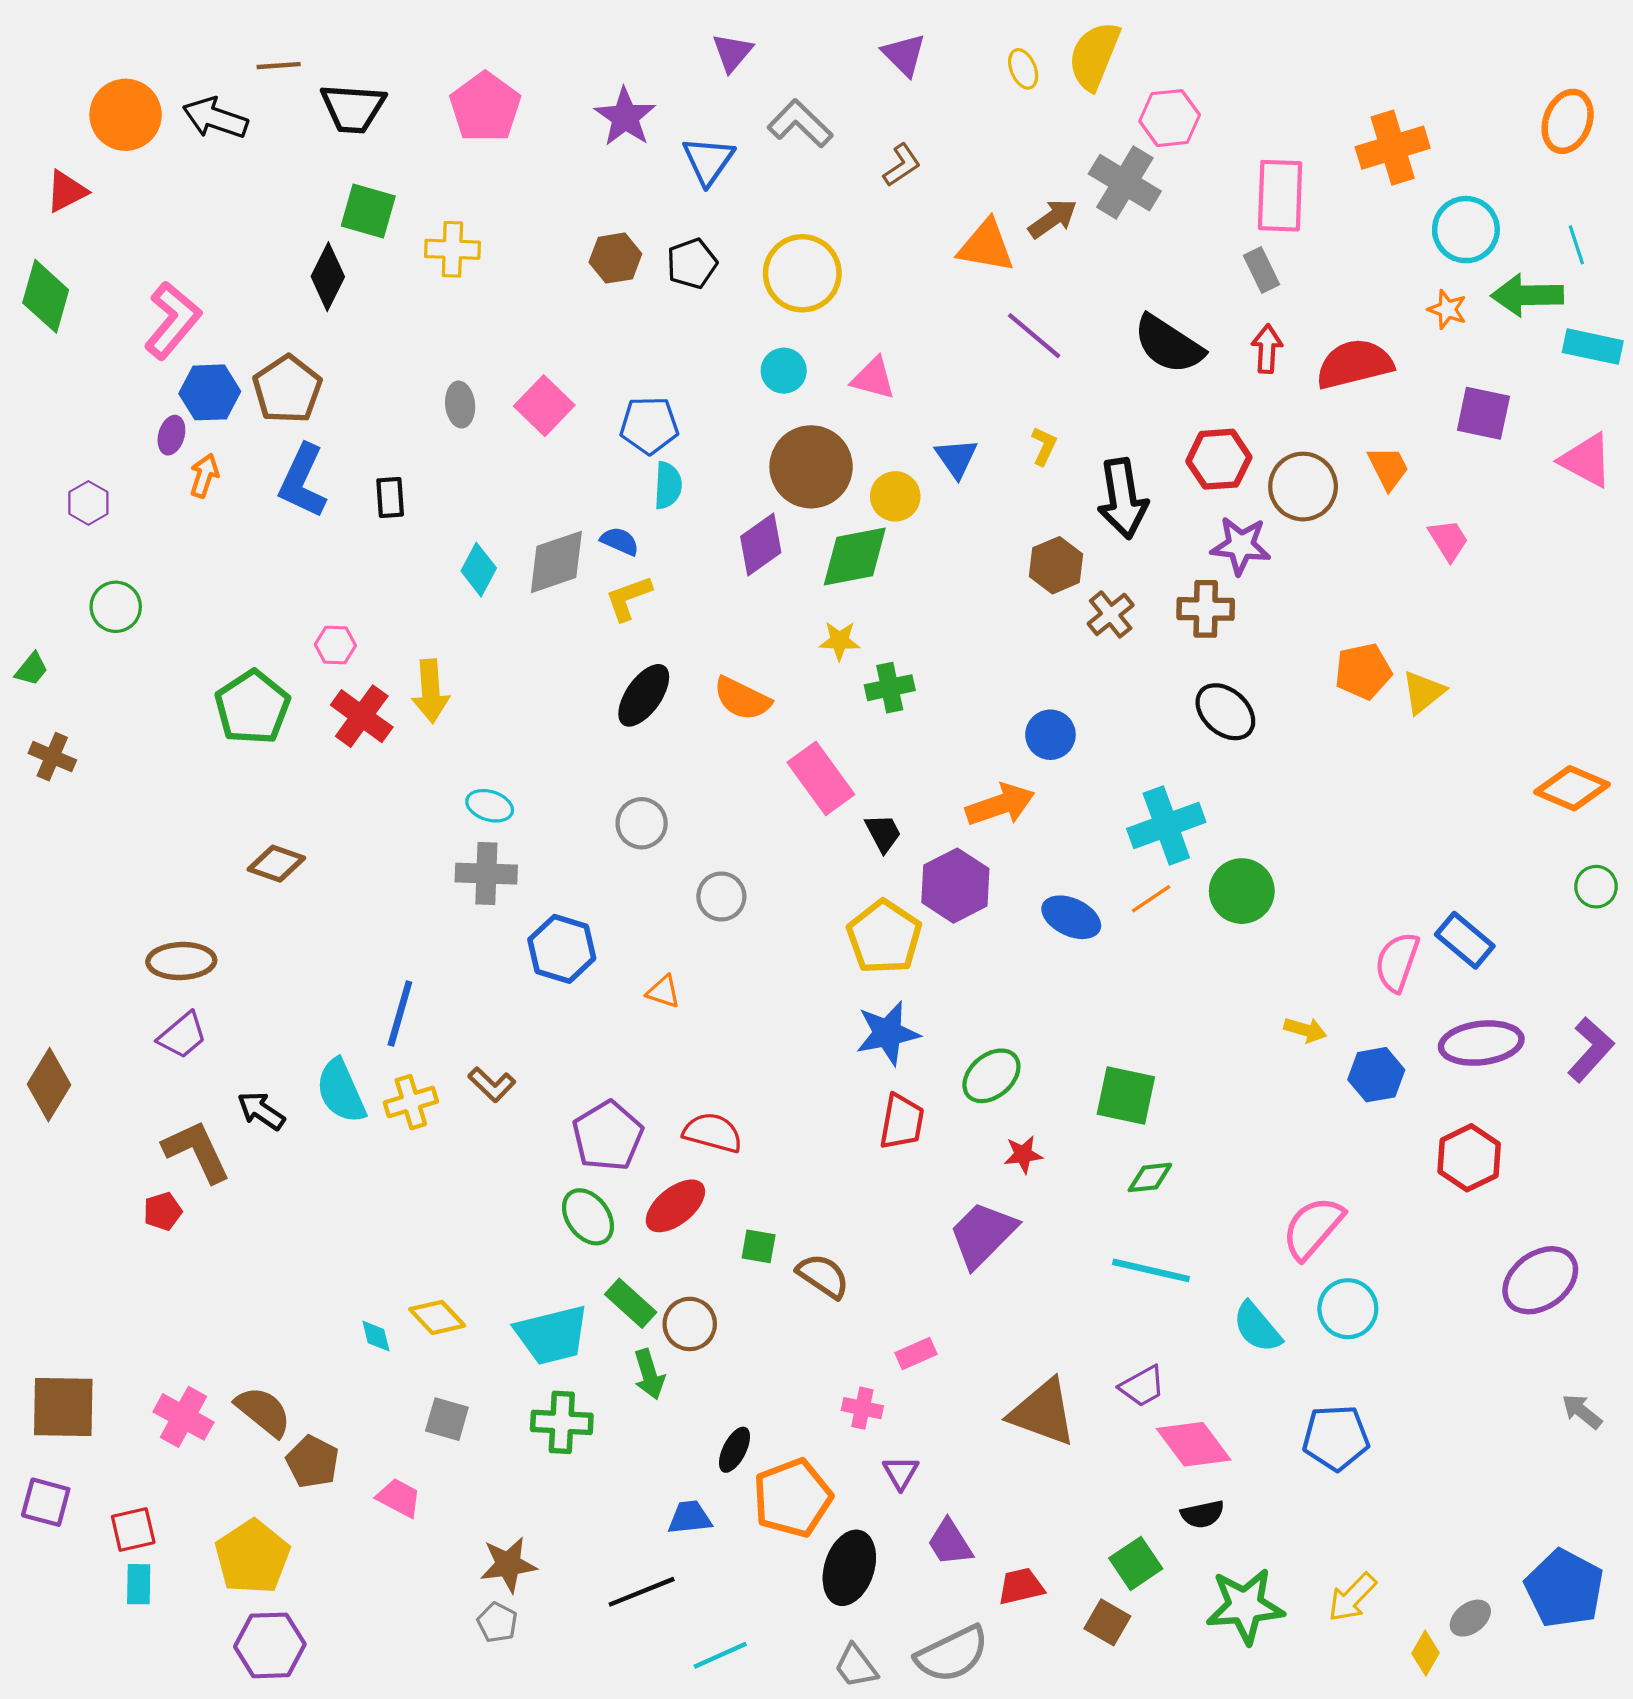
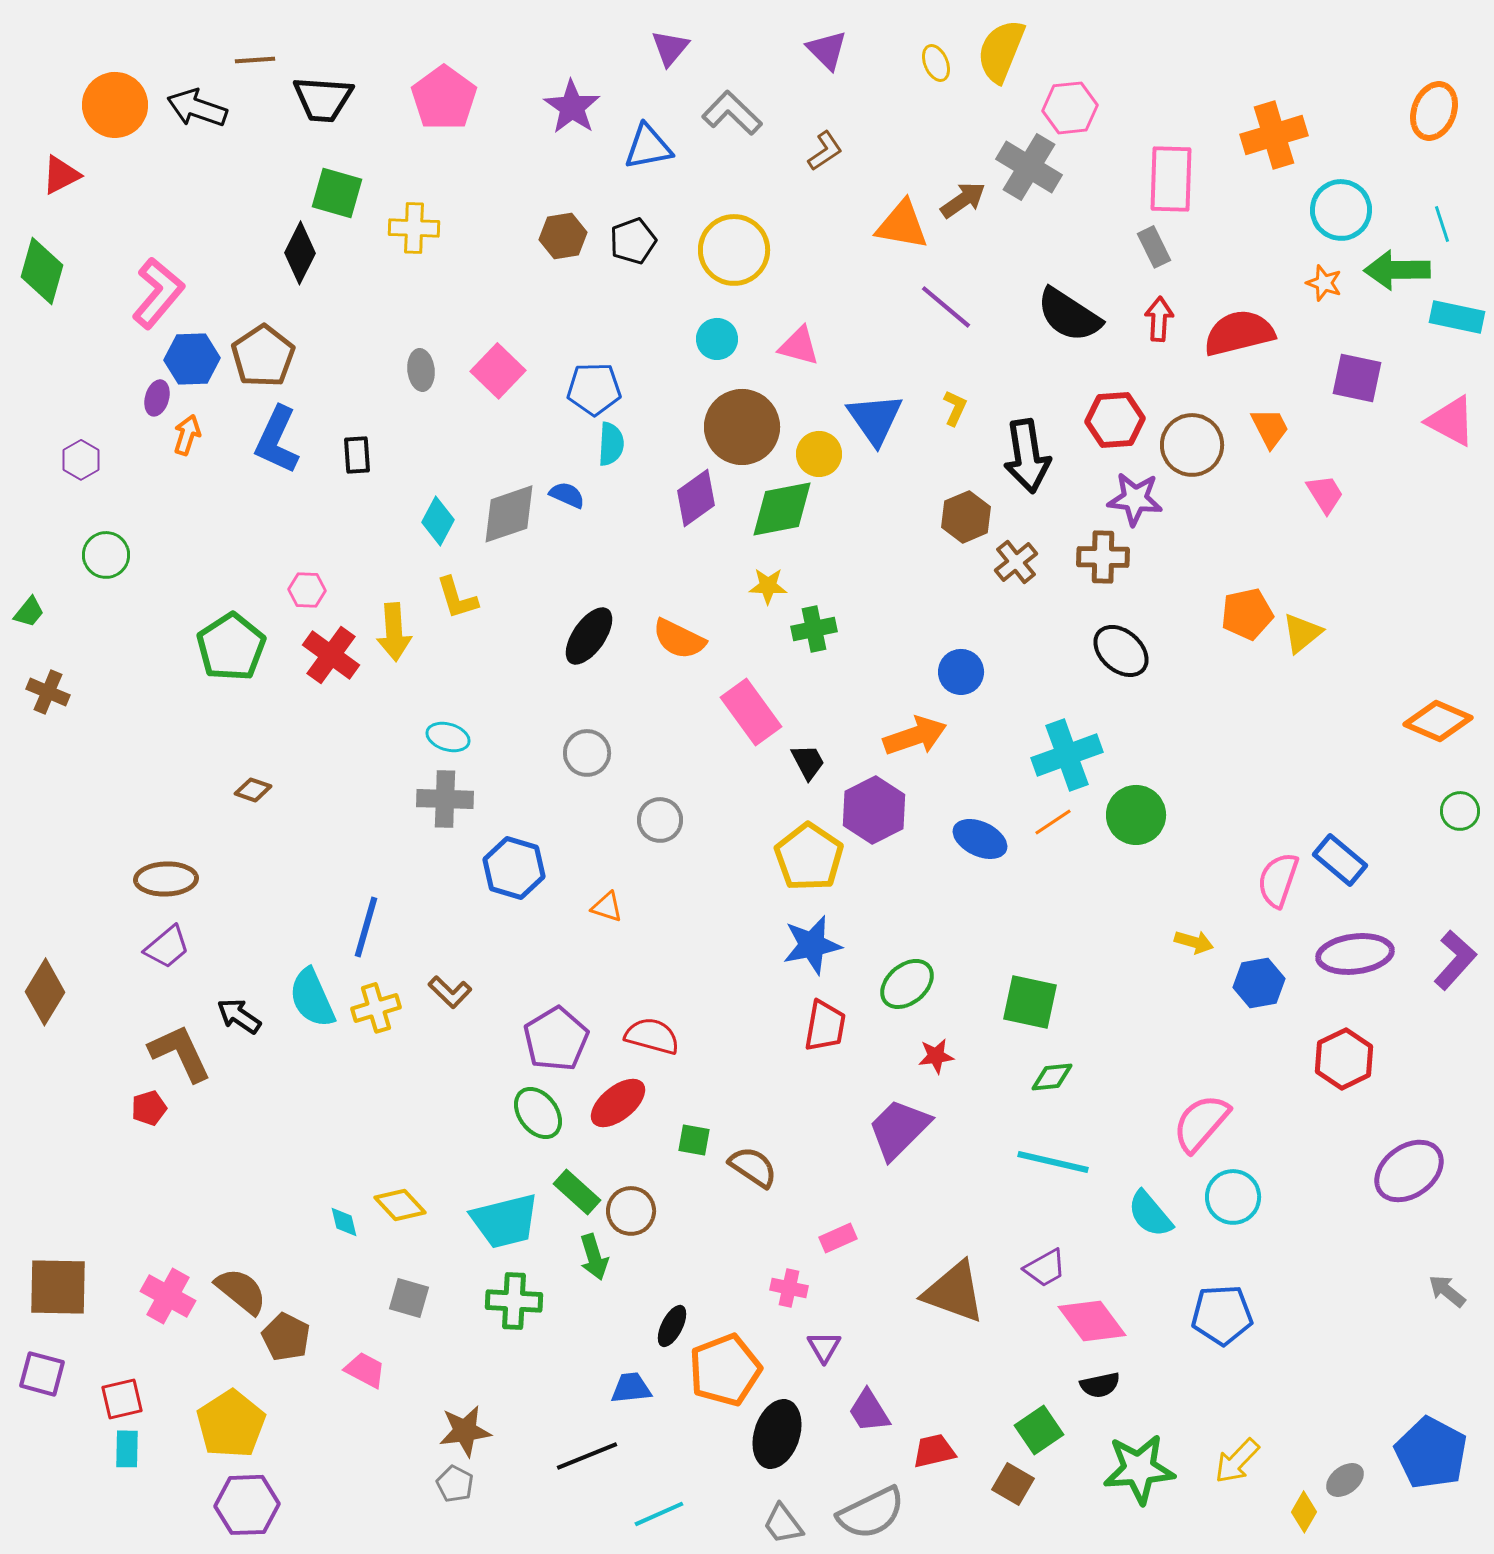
blue triangle: (708, 161) -> (648, 147), turned 44
blue triangle: (956, 458) -> (875, 419), size x1.4
yellow L-shape: (628, 598) -> (457, 598), moved, turned -87
brown diamond: (276, 864) -> (253, 790), size x0.7

